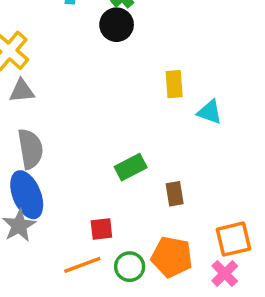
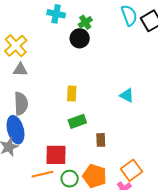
yellow rectangle: (174, 84) -> (72, 94), moved
red square: (101, 229) -> (56, 155), size x1.6
orange square: (234, 239) -> (131, 170), turned -30

